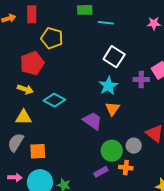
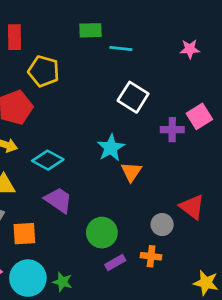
cyan star: (108, 86) -> (111, 148), moved
purple trapezoid: (93, 121) -> (58, 200), moved
green circle: (112, 151) -> (102, 233), moved

